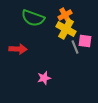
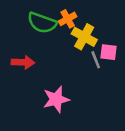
orange cross: (65, 15) -> (68, 19), moved
pink star: (44, 78) -> (56, 99), size x1.5

